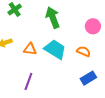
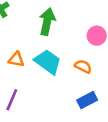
green arrow: (53, 17) -> (47, 22), turned 30

